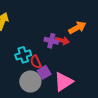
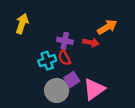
purple cross: (51, 41) -> (65, 41), moved
red semicircle: (36, 62) -> (64, 58), moved

